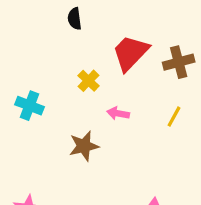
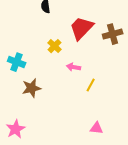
yellow line: (174, 117) -> (91, 85), moved
brown star: (84, 146) -> (32, 88), moved

